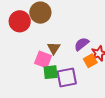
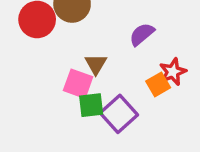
purple semicircle: (82, 44) -> (142, 34), moved
purple square: (67, 78) -> (119, 114), turned -30

